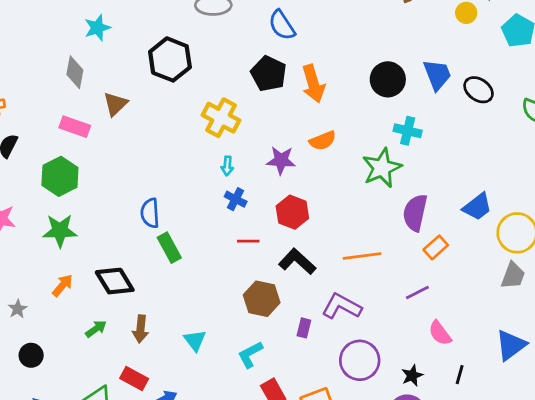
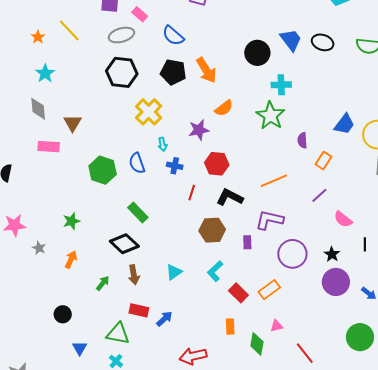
black hexagon: (170, 59) -> (122, 72), moved
yellow cross: (221, 118) -> (149, 112), turned 32
green hexagon: (60, 176) -> (103, 170), moved
blue semicircle: (150, 213) -> (137, 163), moved
purple semicircle: (415, 213) -> (302, 140), size x0.6
green star: (60, 231) -> (71, 221), moved, size x0.7
red line: (248, 241) -> (192, 193), turned -56
black diamond: (115, 281) -> (124, 244), moved
gray star: (18, 309) -> (39, 248), moved
cyan triangle: (195, 340) -> (174, 272), turned 48

